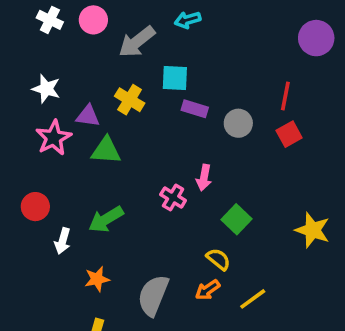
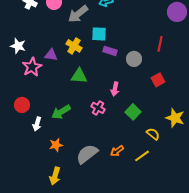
white star: (46, 89) -> (18, 46), moved
red square: (289, 134) -> (158, 80), moved
green triangle: (106, 150) -> (79, 76), moved
pink cross: (173, 197) -> (98, 108), moved
yellow semicircle: (218, 259) -> (153, 134), moved
gray semicircle: (153, 295) -> (87, 154), turned 30

